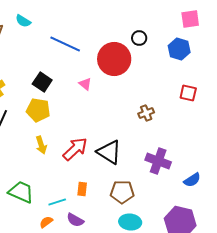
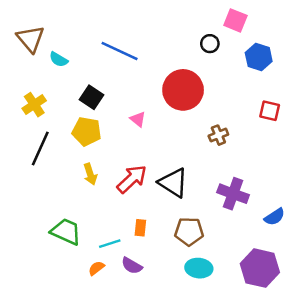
pink square: (190, 19) -> (235, 20), moved, turned 30
cyan semicircle: (23, 21) -> (59, 59), moved
red circle: (114, 59) -> (183, 90), moved
pink triangle: (85, 84) -> (138, 119), moved

